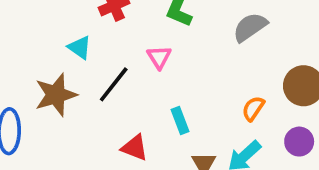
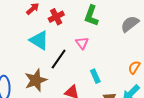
cyan triangle: (80, 47) -> (39, 40), size x1.5
brown star: (56, 95) -> (36, 80), moved

